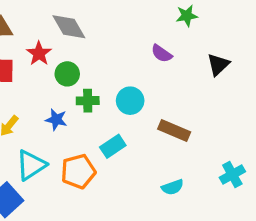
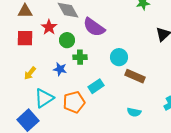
purple semicircle: (162, 53) -> (94, 27), moved, size x1.6
cyan circle: (130, 101) -> (119, 57), moved
cyan semicircle: (173, 187) -> (134, 112), turned 32

